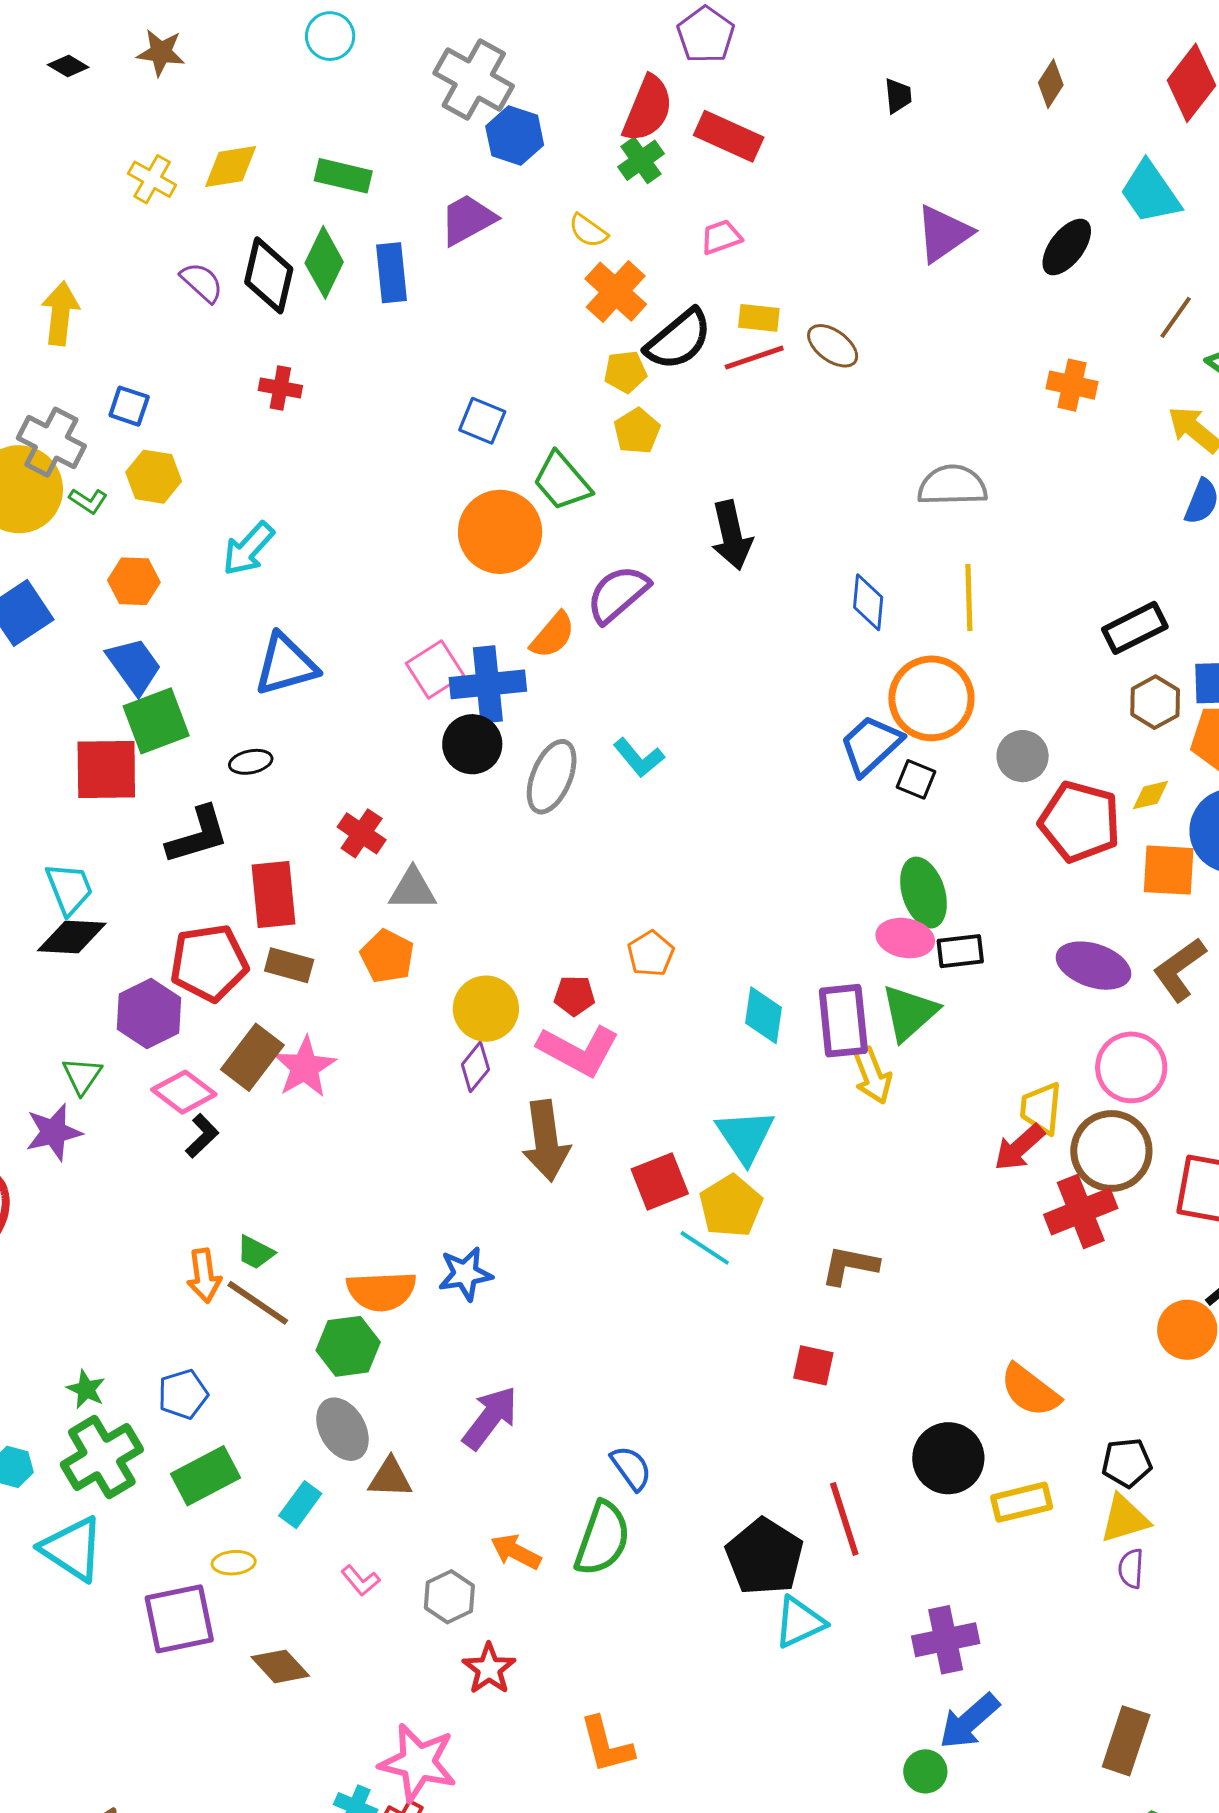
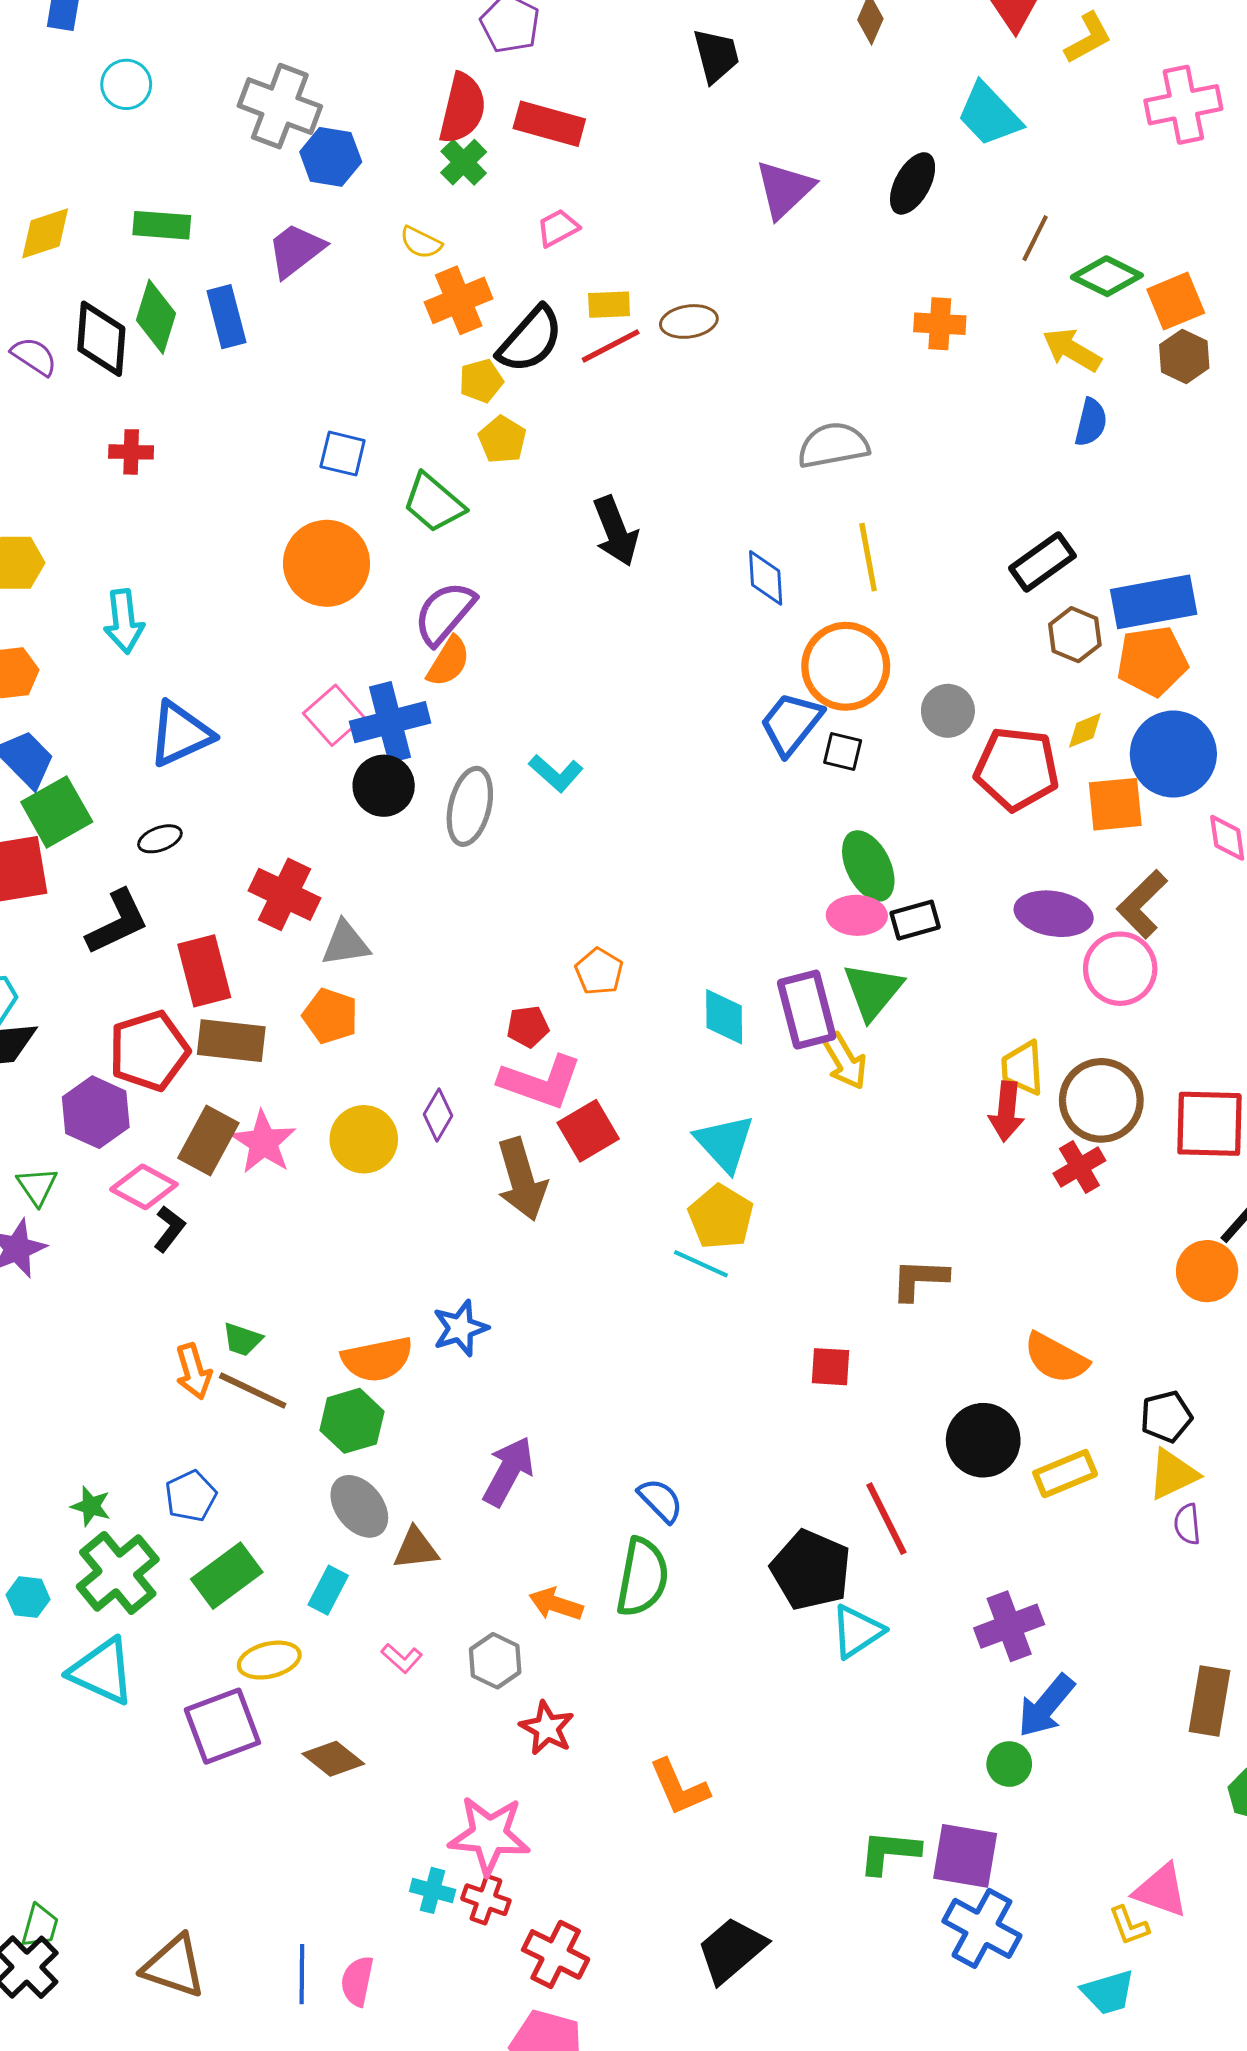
black trapezoid: (898, 96) -> (716, 56), size x1.5
orange cross: (616, 292) -> (459, 300), turned 34
brown ellipse: (833, 346) -> (689, 321), turned -36
orange circle: (500, 532) -> (326, 563), moved
cyan arrow: (248, 549) -> (124, 621), turned -40
purple semicircle: (618, 594) -> (445, 613), moved
red cross: (362, 833) -> (285, 894), size x1.4
brown rectangle: (289, 965) -> (231, 1041), size x1.4
yellow circle: (486, 1009) -> (364, 1139), moved
pink circle: (1131, 1067) -> (1120, 969), moved
red arrow: (1019, 1147) -> (1007, 1111), turned -34
red square: (660, 1181) -> (588, 1131), moved
red cross: (1081, 1211) -> (1079, 1167), size x0.7
brown L-shape: (850, 1265) -> (919, 1279), moved
yellow ellipse: (234, 1563) -> (269, 1660), size x1.4

